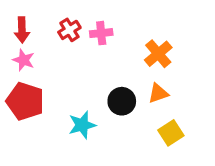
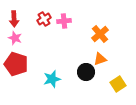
black circle: (122, 101) -> (86, 72), moved
yellow square: (171, 133) -> (118, 84), moved

